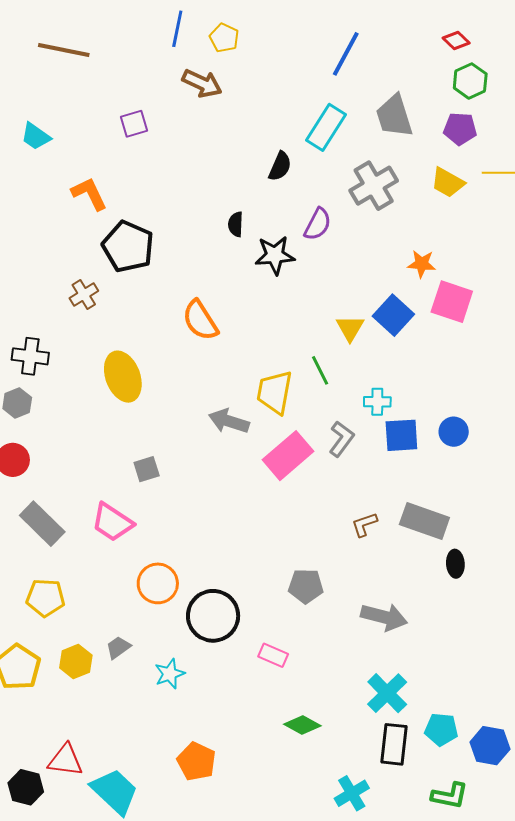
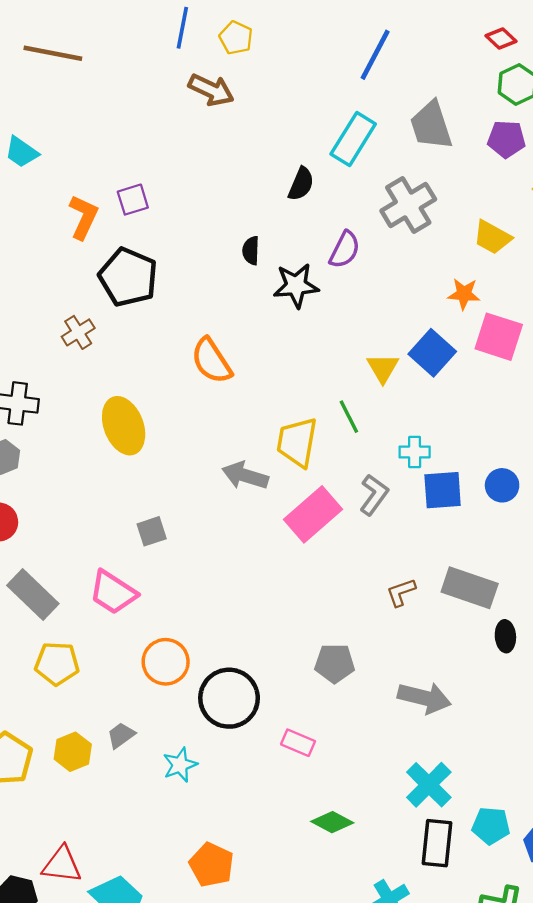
purple square: (134, 124) -> (133, 200), moved
yellow trapezoid: (448, 182) -> (492, 237), moved
orange L-shape: (89, 194) -> (83, 217), turned 51
yellow pentagon: (45, 598) -> (57, 663), moved

